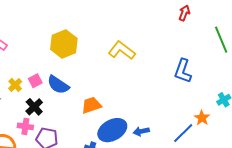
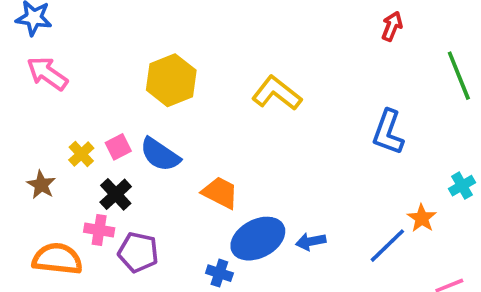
orange trapezoid: (91, 105) -> (220, 193), turned 45

